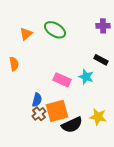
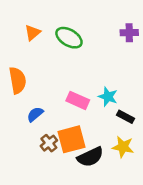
orange triangle: (26, 34) -> (33, 33), moved
black rectangle: (101, 60) -> (125, 117), moved
orange semicircle: (14, 64) -> (18, 80), size x1.5
blue semicircle: (37, 100) -> (35, 114), moved, turned -144

